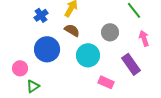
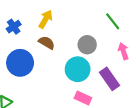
cyan circle: (88, 55) -> (78, 69), moved

